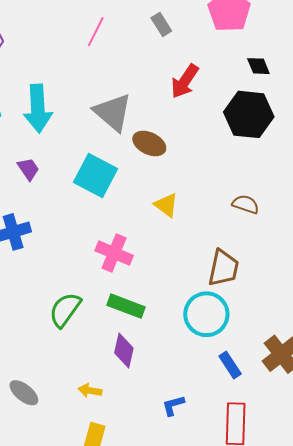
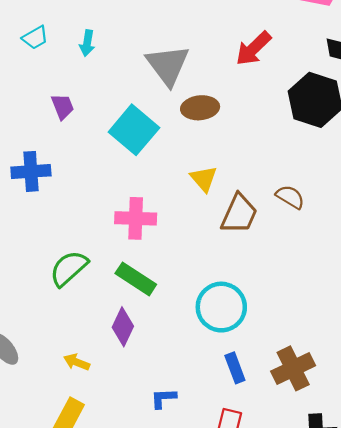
cyan arrow: (38, 109) -> (87, 43), size x0.5
brown ellipse: (149, 143) -> (200, 108), turned -44
pink cross: (114, 253) -> (136, 218), turned -33
brown trapezoid: (223, 268) -> (239, 214), moved

